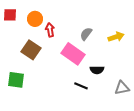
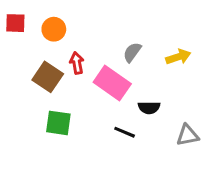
red arrow: (50, 30) -> (77, 63), moved
green square: (16, 80) -> (58, 123), moved

